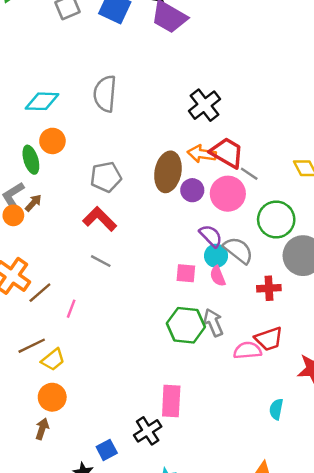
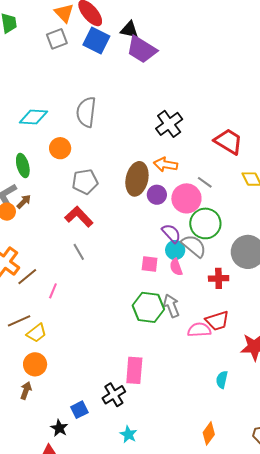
orange circle: (52, 141) -> (60, 148), moved
red trapezoid: (227, 153) -> (228, 141), moved
green circle: (276, 219) -> (205, 223), moved
gray line: (101, 261) -> (79, 252), turned 30

